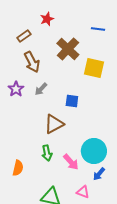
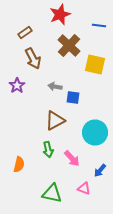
red star: (47, 19) -> (60, 14), moved, size x1.5
gray arrow: (41, 89) -> (55, 86), moved, turned 56
cyan circle: (94, 151) -> (95, 132), moved

